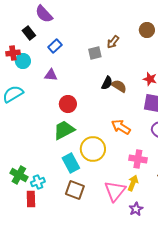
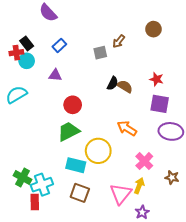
black rectangle: (29, 33) -> (27, 43), moved
pink cross: (138, 159) -> (144, 161), turned 36
cyan rectangle: (71, 163) -> (76, 165), turned -48
cyan cross: (38, 182) -> (42, 185), size x1.5

